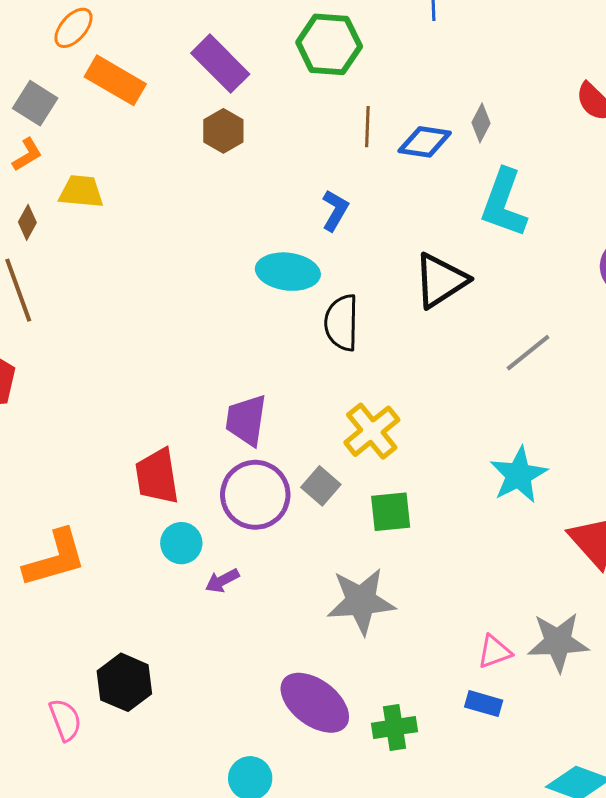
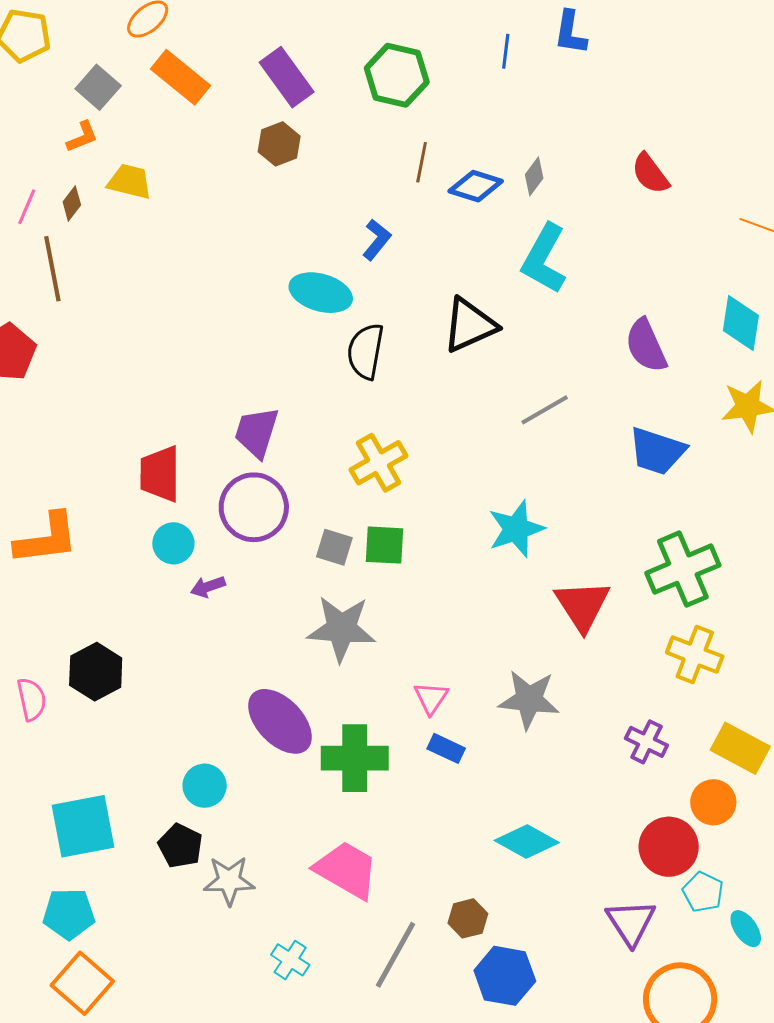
gray square: (321, 486) -> (334, 547), moved, turned -33
pink triangle: (494, 652) -> (431, 698), moved, turned -45
green cross: (395, 727) -> (355, 758), size x1.5

